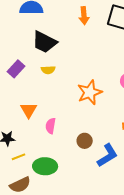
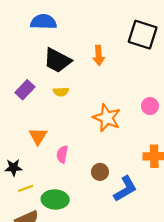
orange arrow: (84, 16) -> (99, 55), moved
orange star: (90, 92) -> (107, 118), turned -30

